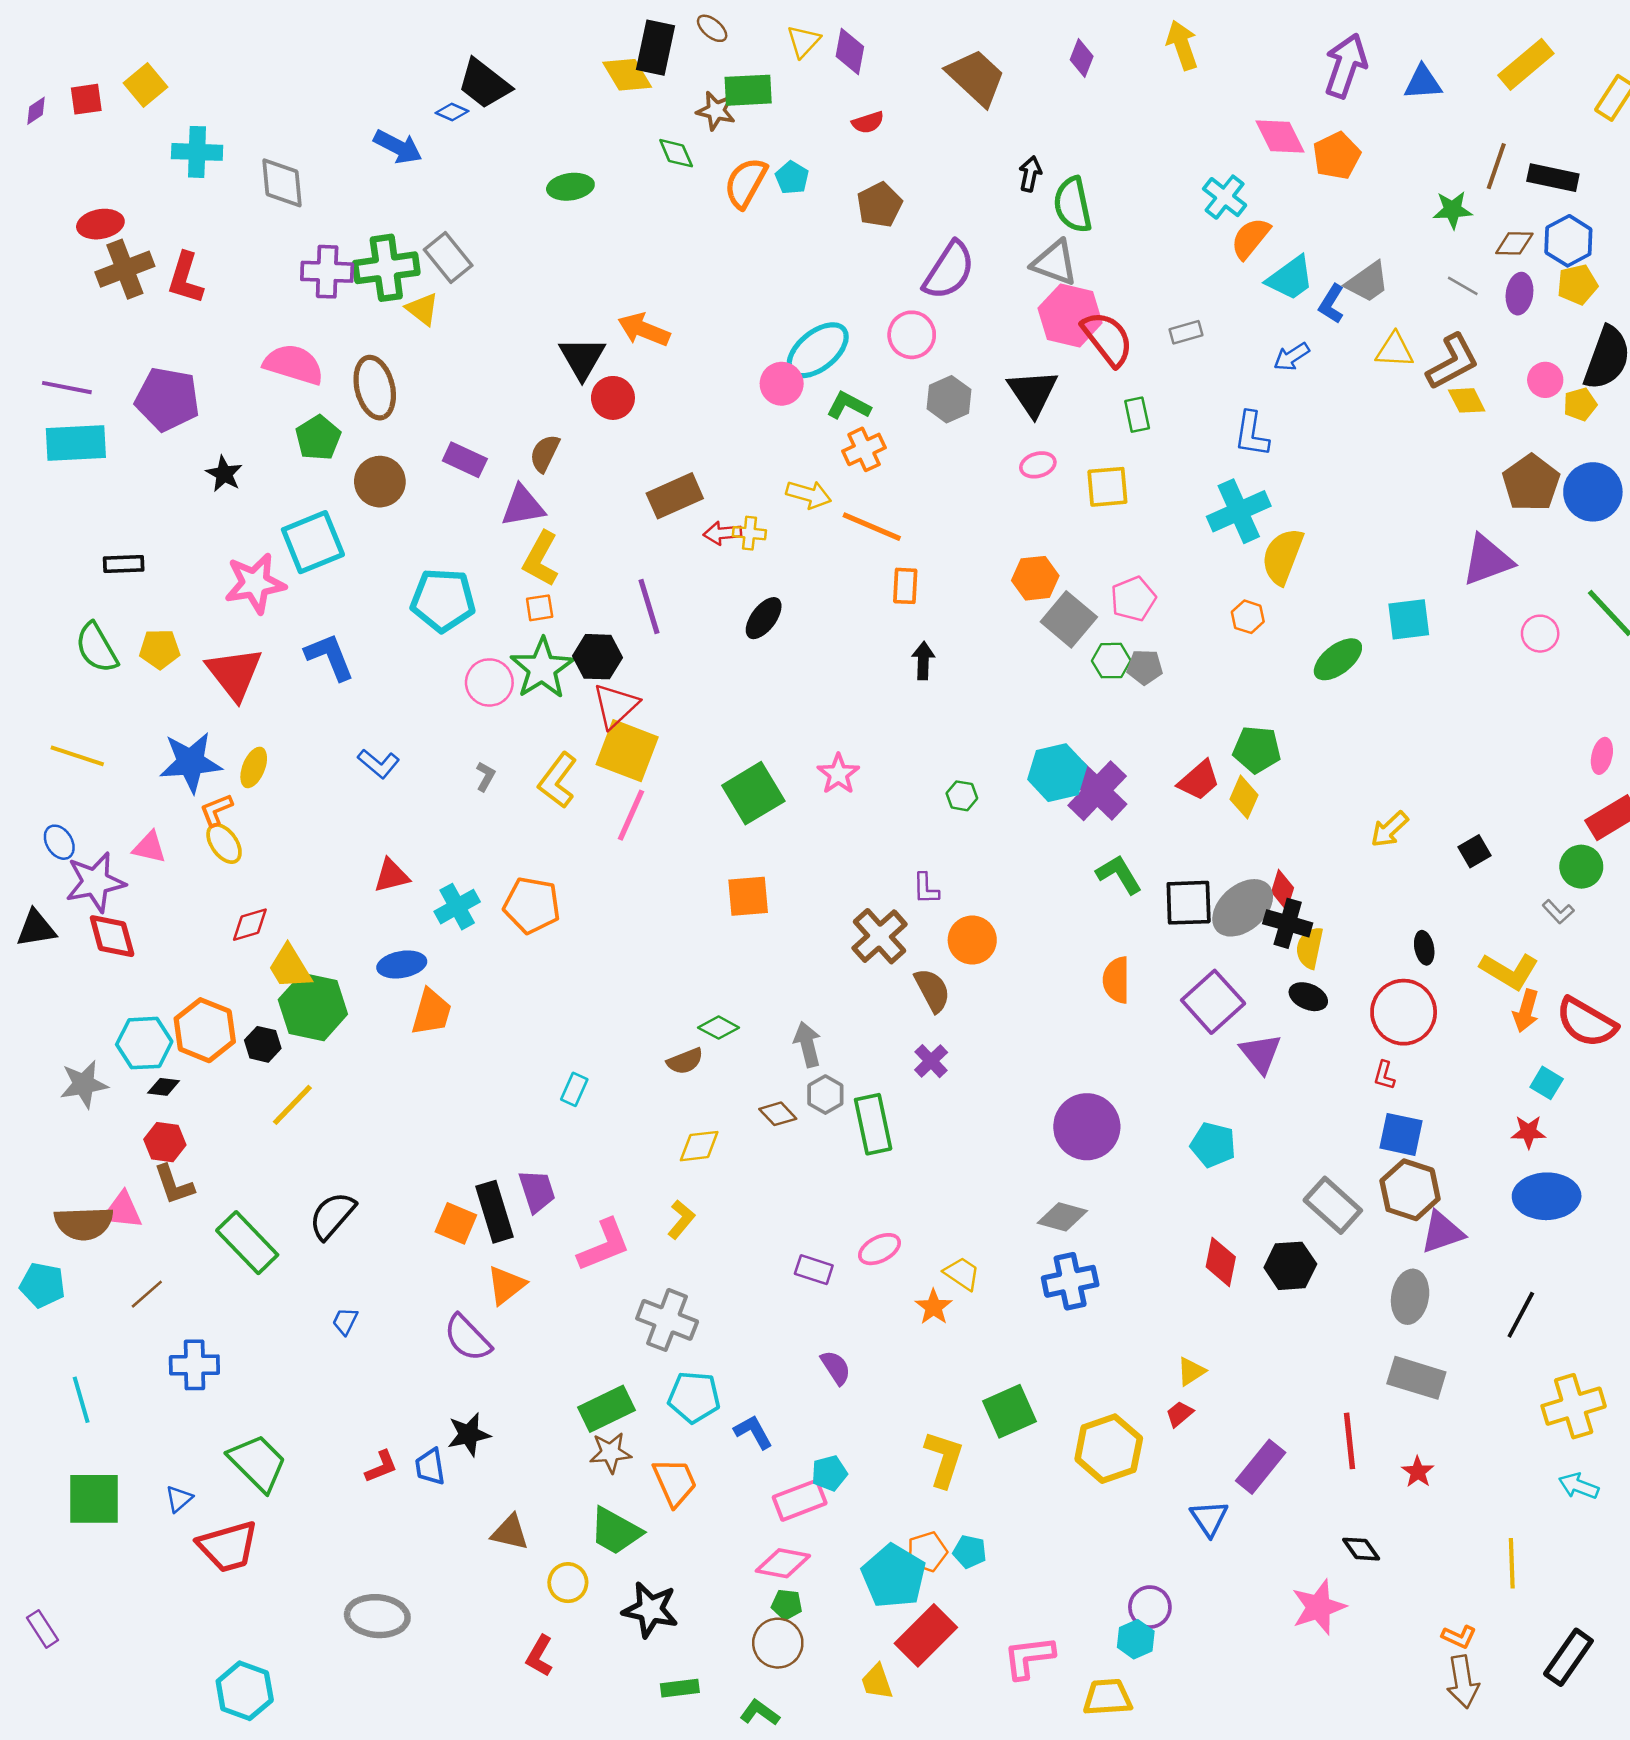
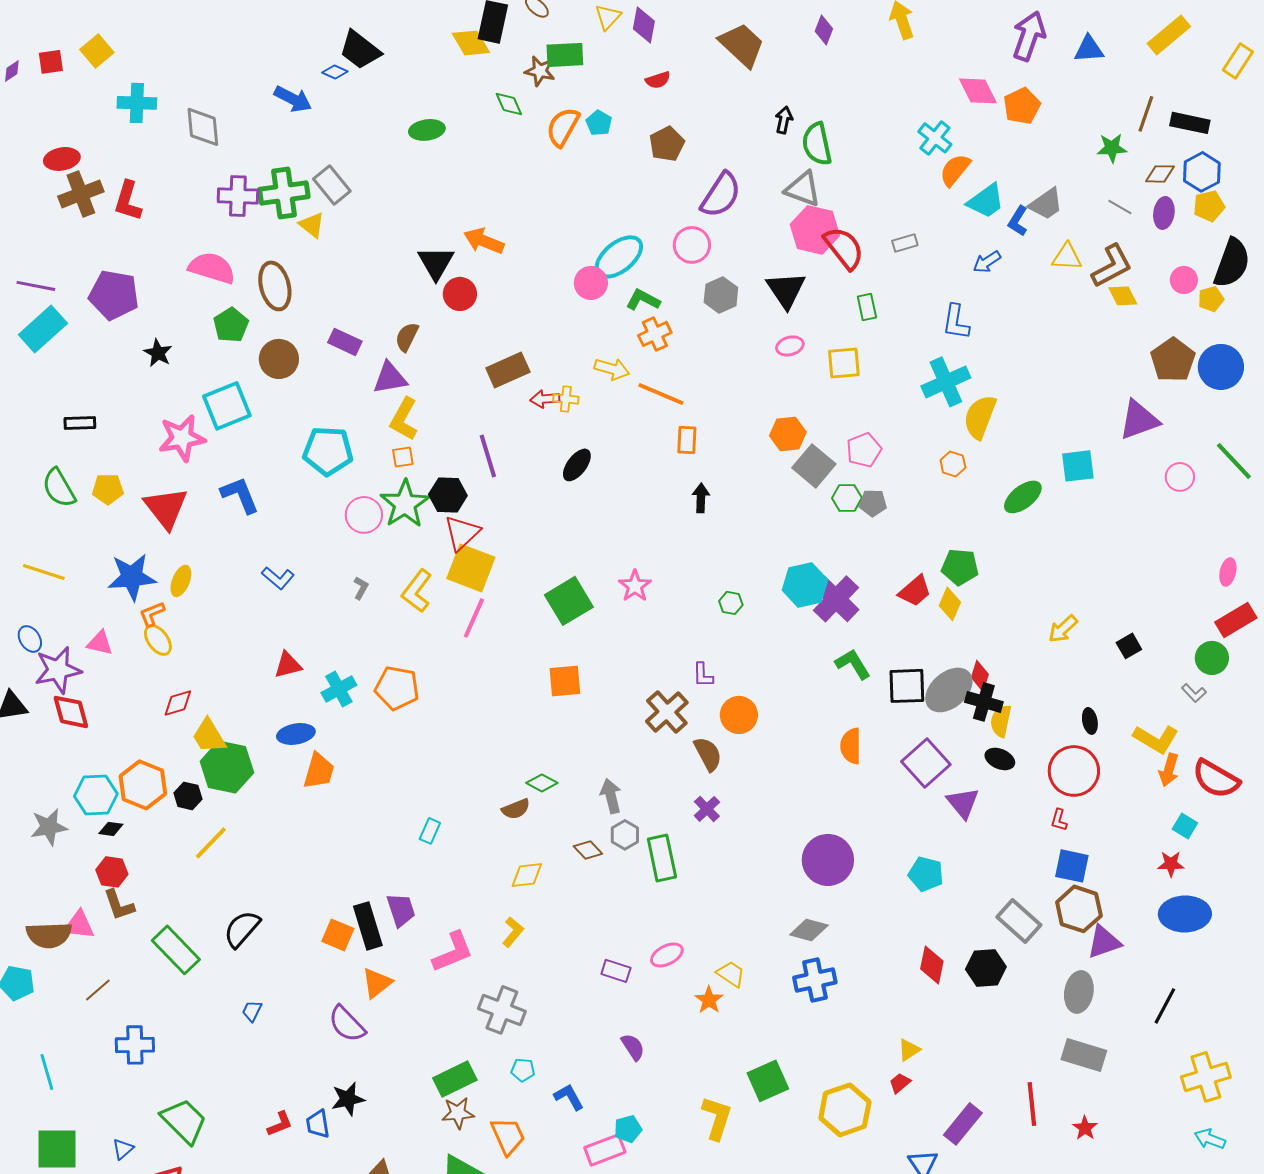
cyan rectangle: (76, 443) -> (43, 329), turned -39
cyan pentagon: (694, 1397) -> (523, 1070), size x0.6

